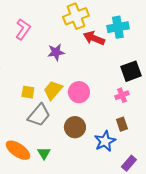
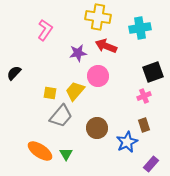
yellow cross: (76, 16) -> (98, 17), turned 30
red arrow: (94, 38) -> (106, 46), moved
pink circle: (79, 92) -> (98, 76), moved

